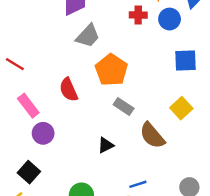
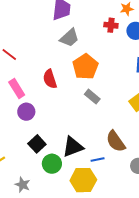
brown semicircle: (152, 136) -> (116, 141), moved
black triangle: (106, 145) -> (73, 147), moved, size x1.6
black square: (29, 172) -> (37, 144), moved

